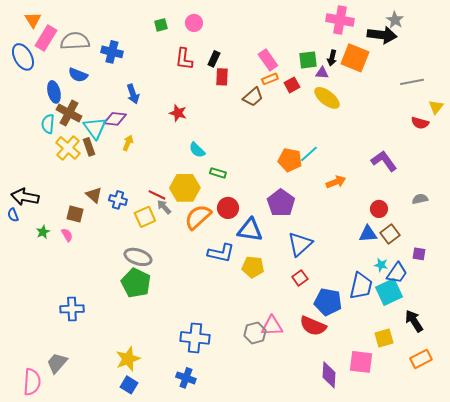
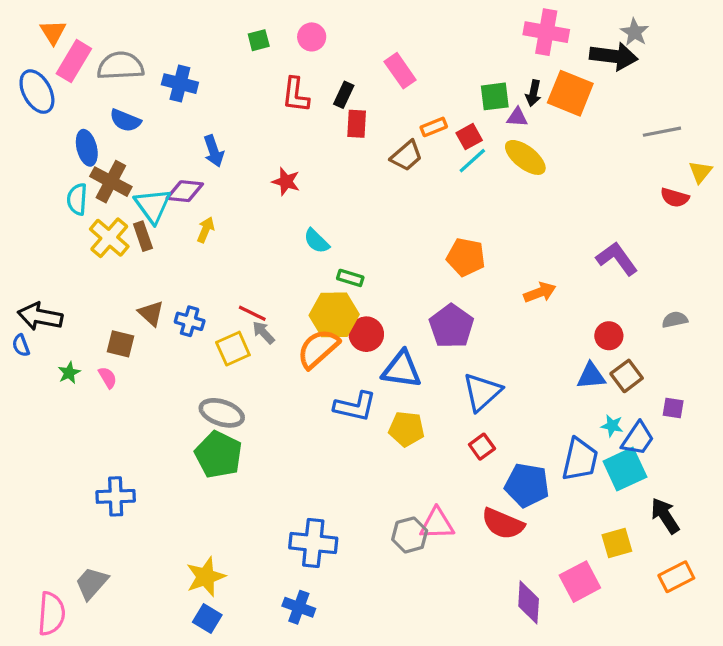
pink rectangle: (268, 60) -> (400, 71), moved
cyan line: (309, 154) -> (472, 161), moved
yellow hexagon: (185, 188) -> (334, 315), moved
pink square: (361, 362) -> (580, 582), turned -35

